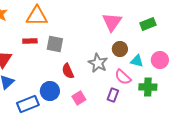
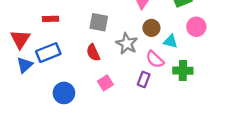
gray square: (55, 44) -> (99, 22), moved
pink circle: (160, 60) -> (196, 27), moved
blue circle: (50, 91) -> (64, 93), moved
blue rectangle: (28, 104) -> (48, 53), moved

